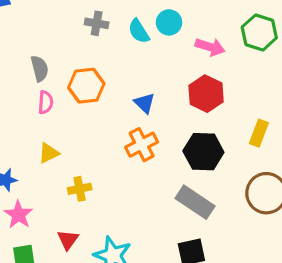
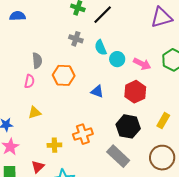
cyan circle: (169, 22) -> (117, 59), moved
pink semicircle: (46, 102) -> (29, 81), moved
blue triangle: (145, 103) -> (97, 91), turned -32
orange cross: (142, 145) -> (83, 134), moved
yellow cross: (80, 189) -> (54, 145), moved

